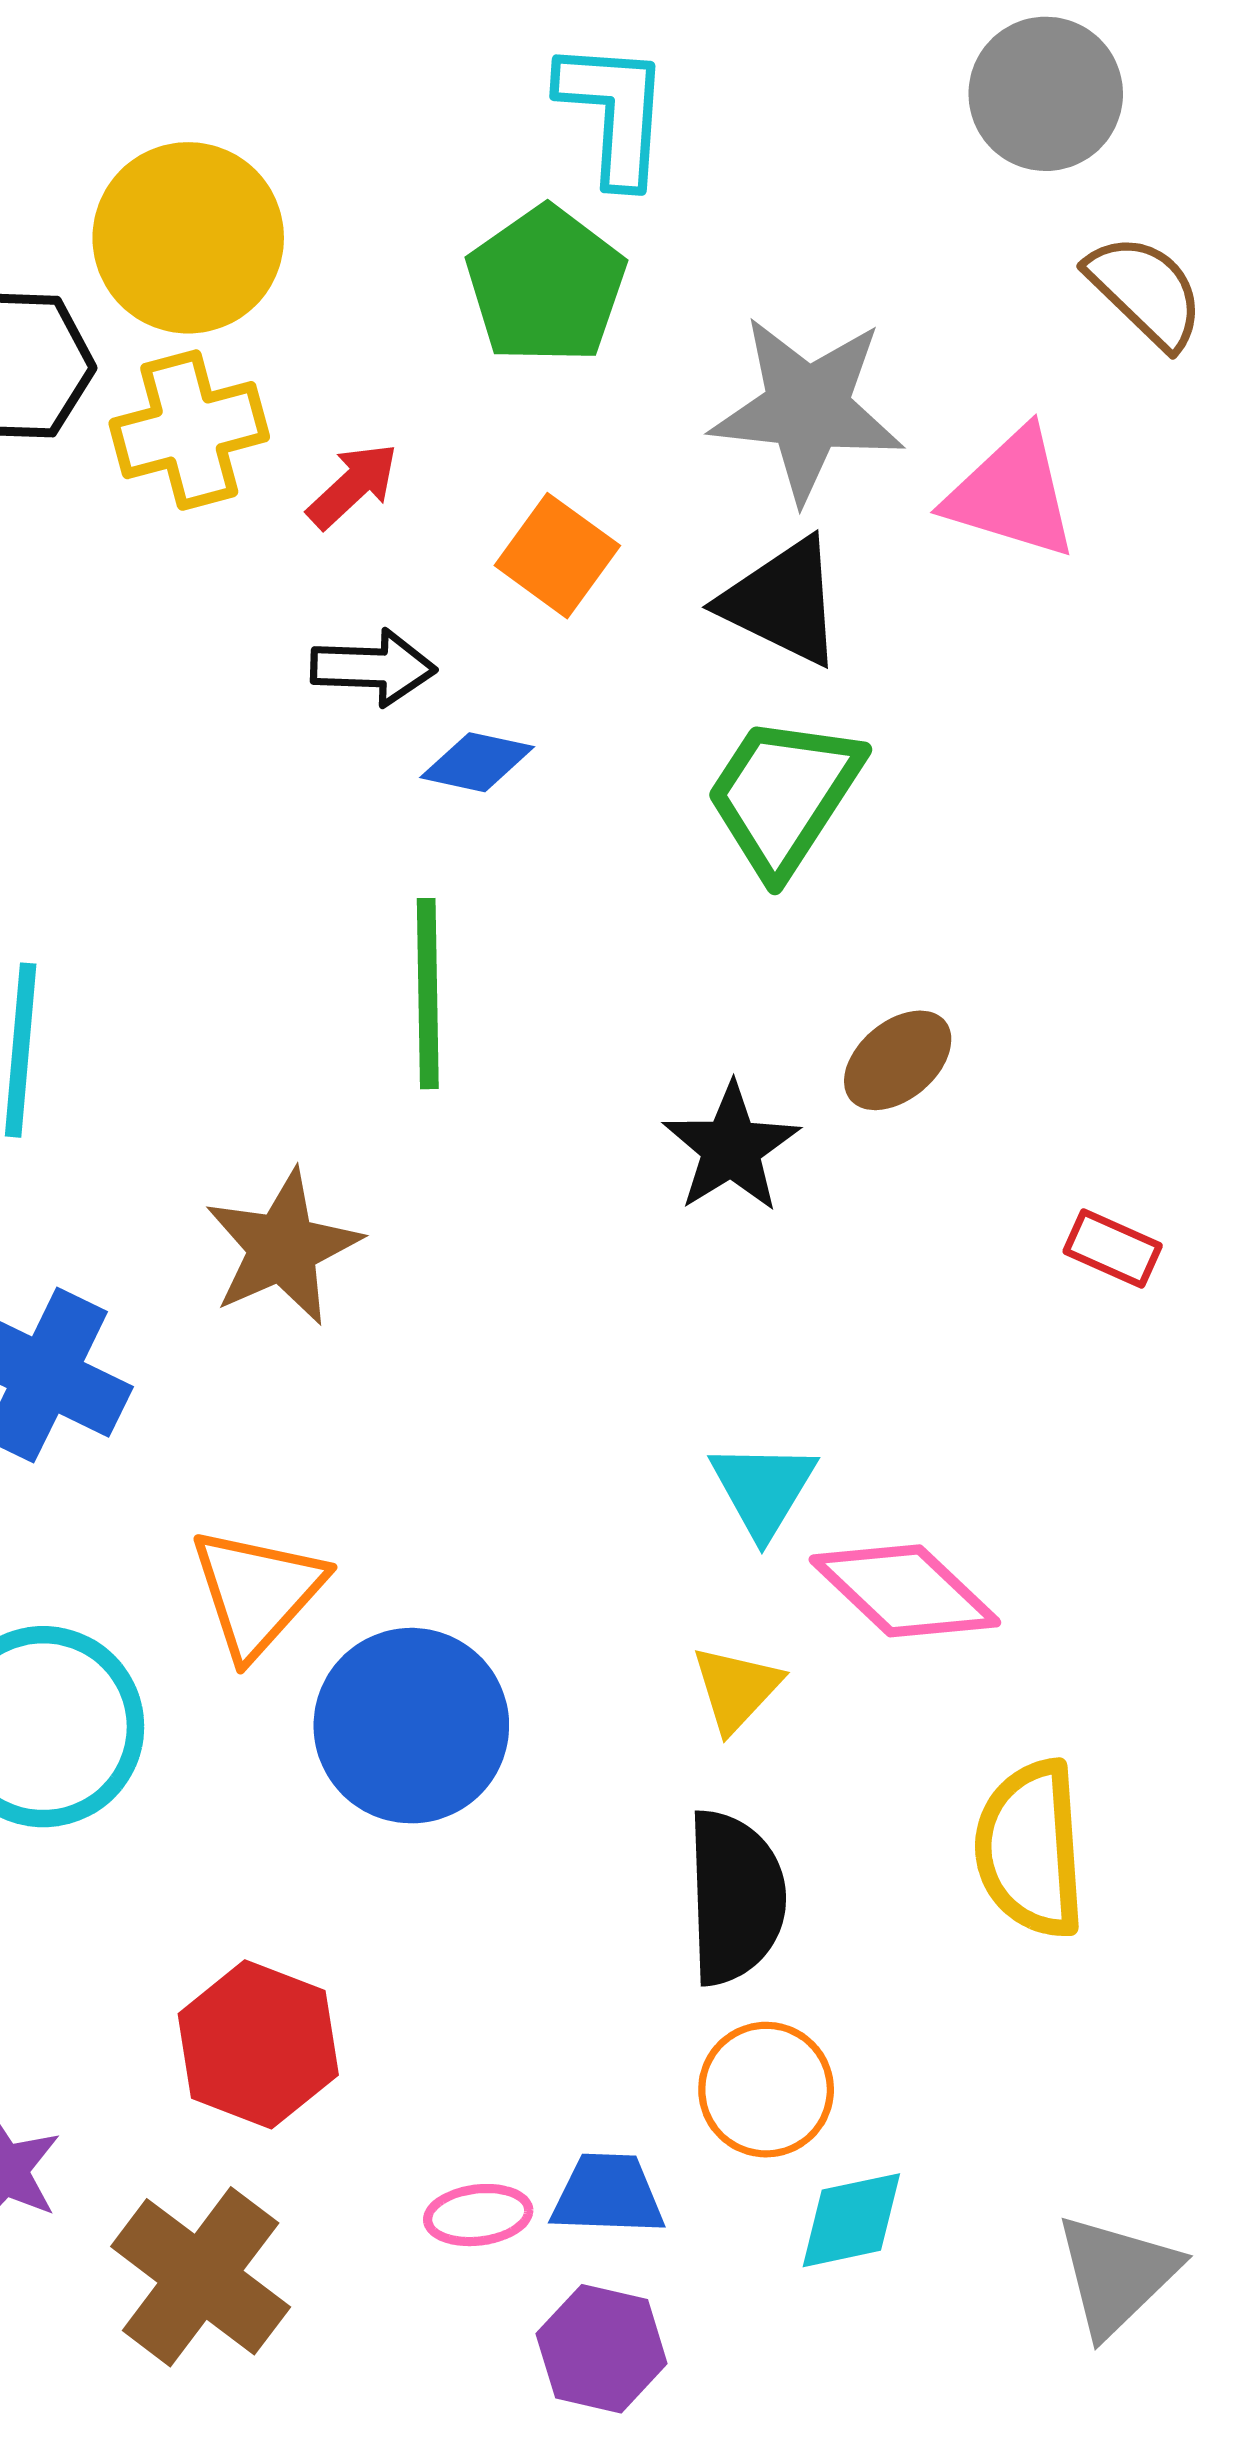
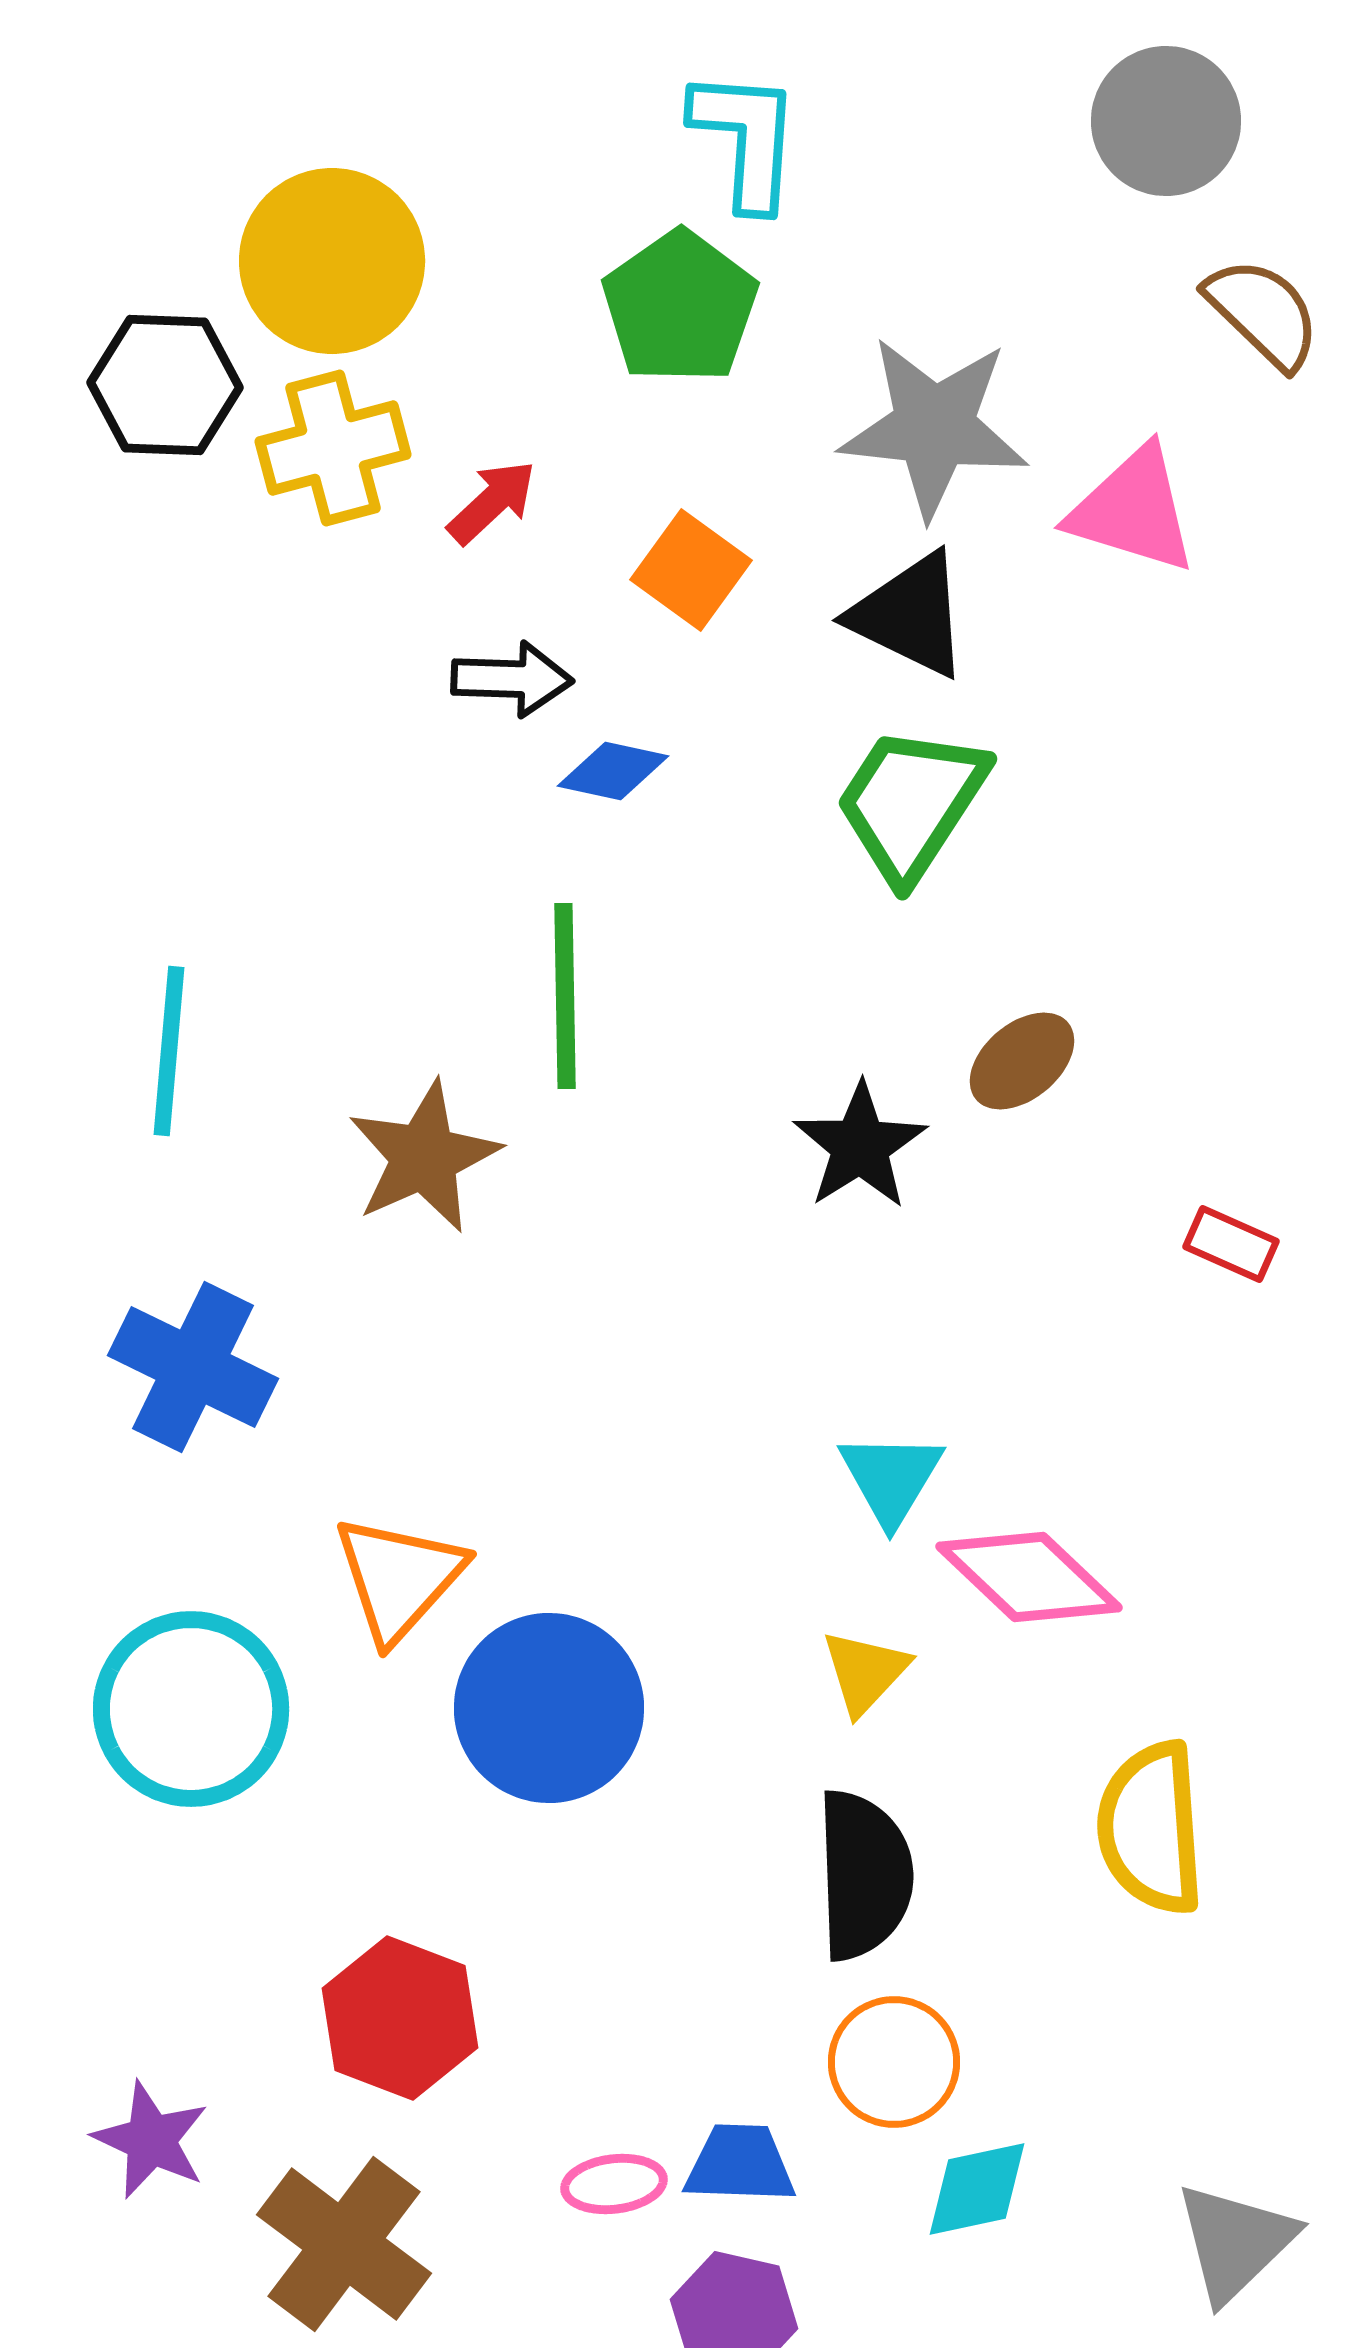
brown star: (283, 1247) -> (424, 1157), moved

